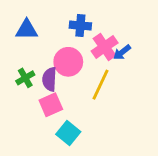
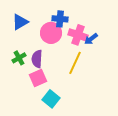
blue triangle: (27, 30) -> (20, 22), turned -30
pink cross: (105, 47) -> (78, 35), turned -36
pink circle: (68, 62) -> (51, 33), moved

